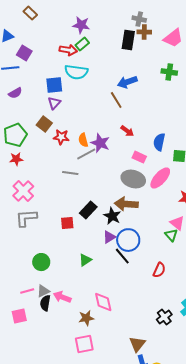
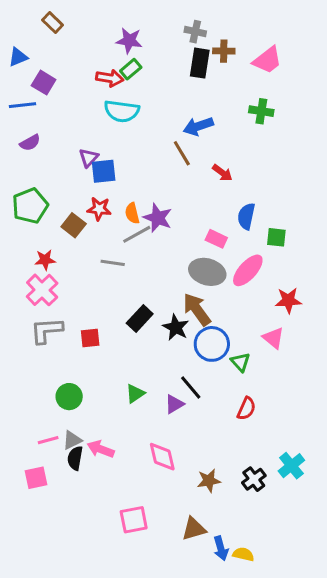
gray cross: (139, 19) -> (195, 32), moved
blue square: (54, 85) -> (104, 171), moved
brown square: (44, 124) -> (74, 225), moved
red arrow: (127, 131) -> (222, 173), moved
red star: (16, 159) -> (45, 260), moved
brown arrow: (126, 204) -> (197, 309), turned 50
red square: (67, 223) -> (90, 338), moved
green triangle: (171, 235) -> (240, 362), moved
purple triangle: (109, 237) -> (174, 404), moved
blue circle: (128, 240) -> (212, 344), moved
brown star: (86, 318) -> (209, 481), moved
brown triangle: (137, 344) -> (194, 529), moved, turned 36

